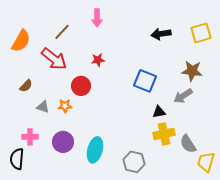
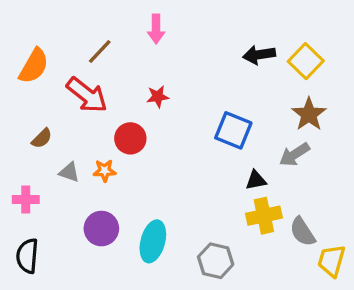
yellow square: (201, 33) -> (306, 61), moved, turned -30
brown star: (192, 71) -> (309, 114), turned 30
pink cross: (30, 137) -> (26, 200), moved

